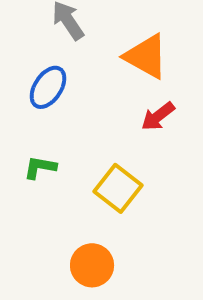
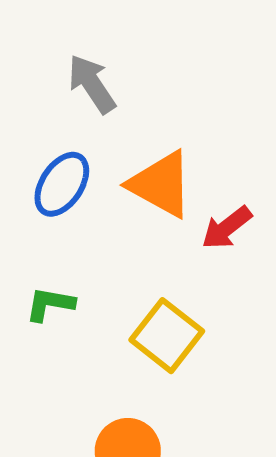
orange triangle: (146, 56) -> (161, 184), moved

